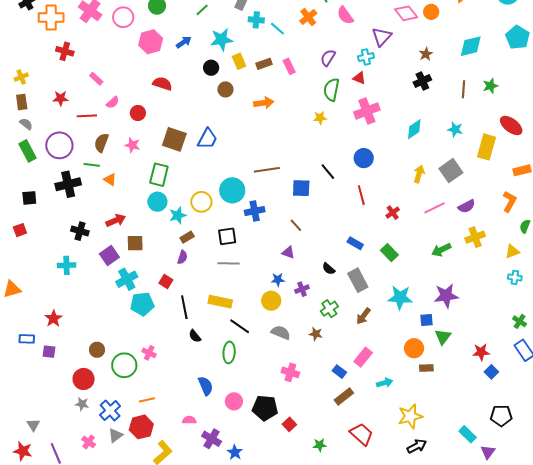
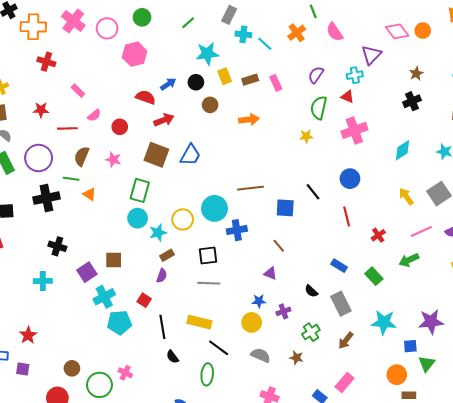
blue arrow: (184, 42) -> (168, 84), moved
yellow arrow: (419, 174) -> (406, 196), turned -54
red arrow: (116, 220) -> (164, 120), moved
green arrow: (441, 250) -> (409, 260), moved

